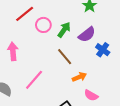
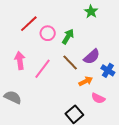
purple semicircle: (87, 35) -> (92, 57), moved
blue cross: (103, 50) -> (108, 70), moved
pink line: (34, 80) -> (43, 69), moved

